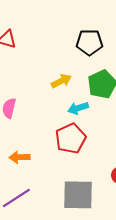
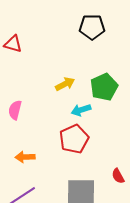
black pentagon: (89, 42) -> (92, 27), moved

